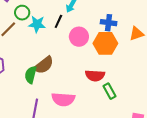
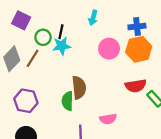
black line: (58, 21) -> (61, 32), moved
brown semicircle: (44, 65) -> (79, 87), turned -45
pink semicircle: (63, 99) -> (108, 119), size x0.7

